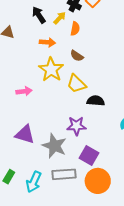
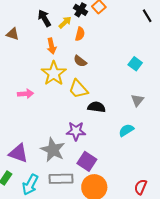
orange arrow: (47, 42) -> (52, 46), turned 70
purple triangle: (25, 134) -> (18, 153), moved

